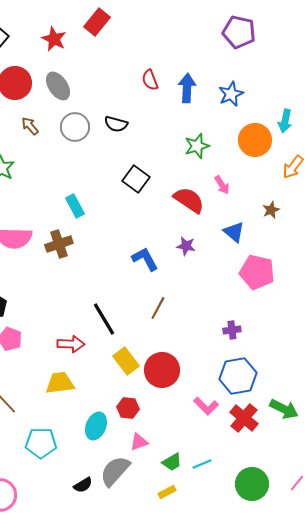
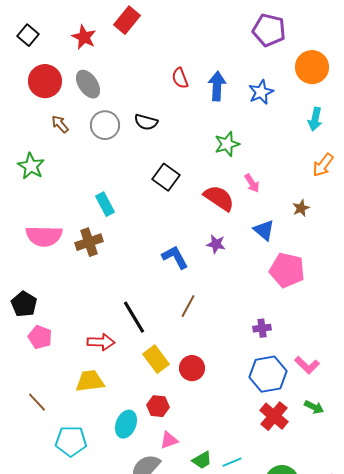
orange circle: (255, 140) -> (312, 67), moved
red circle: (162, 370) -> (192, 368), size x0.7
pink L-shape: (206, 406) -> (307, 365), moved
green arrow: (284, 409) -> (314, 407), size x0.7

